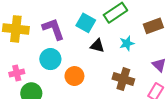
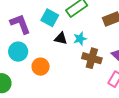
cyan star: (127, 43) -> (80, 39), moved
brown cross: (123, 79) -> (92, 58), moved

